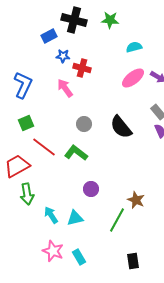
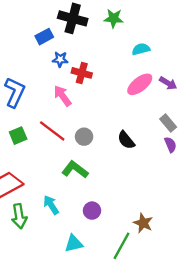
black semicircle: (121, 127) -> (126, 140), size x0.7
red line: (44, 147) -> (52, 131), moved
cyan arrow: (51, 215) -> (51, 205), moved

